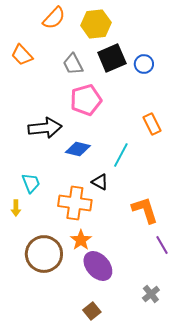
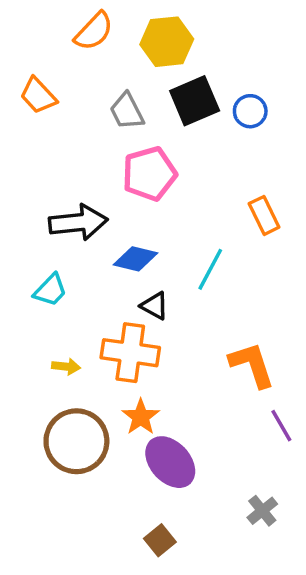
black triangle: (100, 182) -> (155, 306), moved
cyan trapezoid: (31, 183) -> (50, 290), moved, turned 65
yellow arrow: (16, 208) -> (66, 367), moved, turned -84

